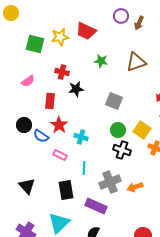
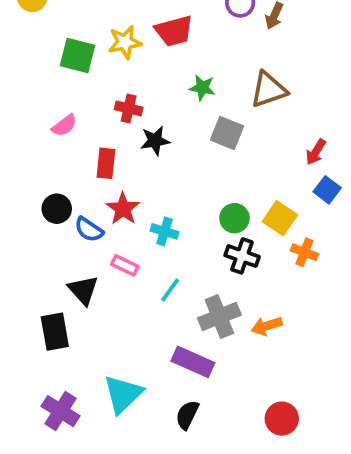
red trapezoid: (86, 31) -> (174, 31), turned -40
gray square: (114, 101) -> (227, 133), moved
cyan line: (84, 168) -> (170, 290), turned 32
black triangle: (27, 186) -> (83, 290), moved
black rectangle: (66, 190) -> (55, 332), moved

